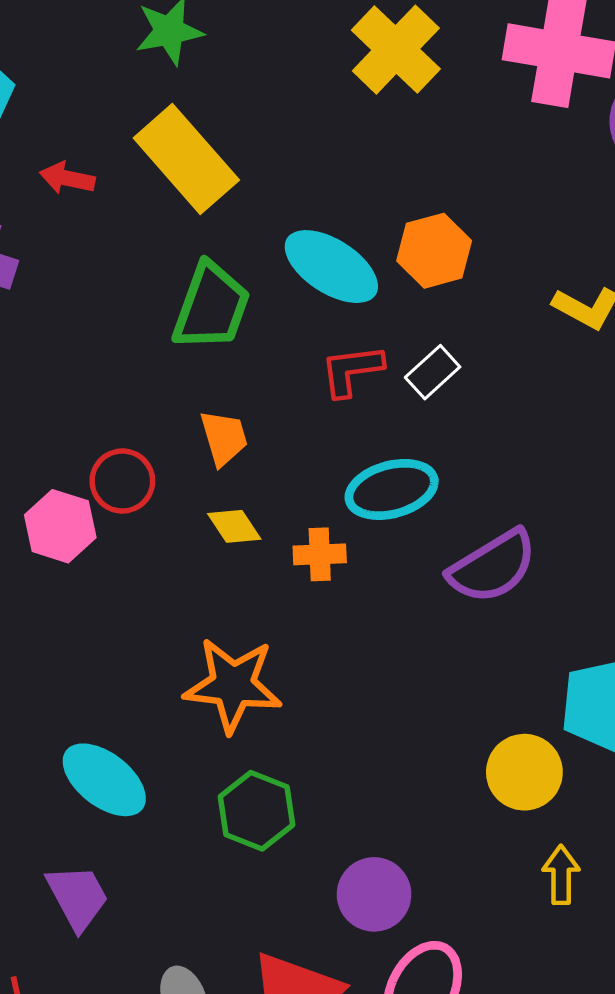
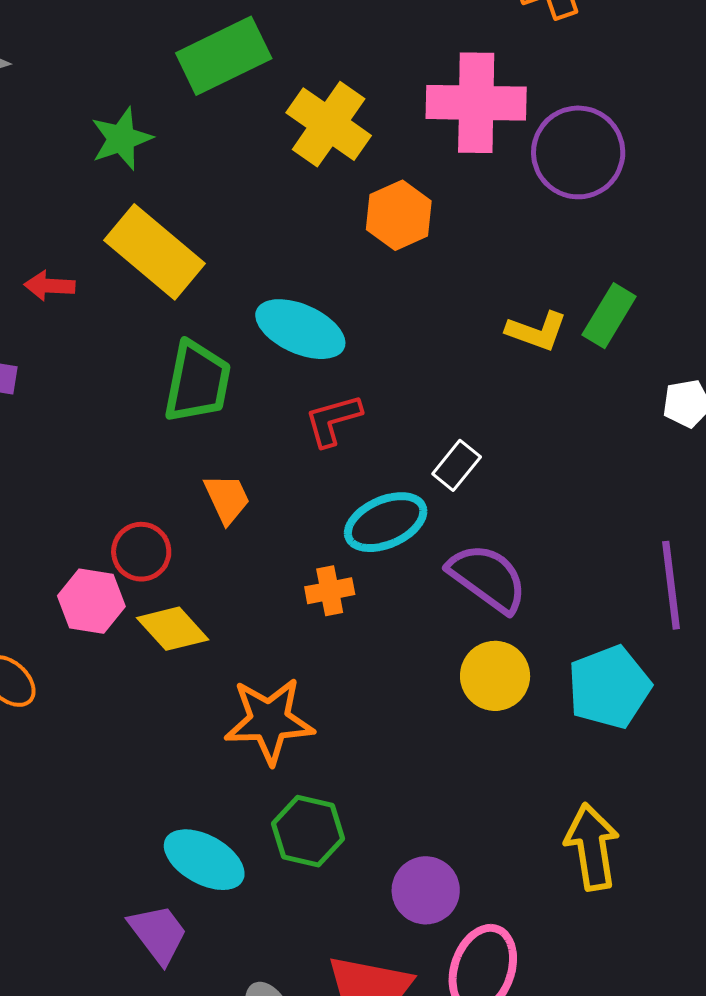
orange hexagon: (434, 251) -> (399, 215), moved
white rectangle: (433, 372) -> (457, 465), moved
yellow diamond: (234, 526) -> (173, 629), moved, size x1.4
purple semicircle: (493, 567) -> (488, 578), turned -104
yellow circle: (524, 772) -> (495, 676), moved
cyan ellipse: (104, 780) -> (204, 860), moved
yellow arrow: (561, 875) -> (592, 847), size x1.6

